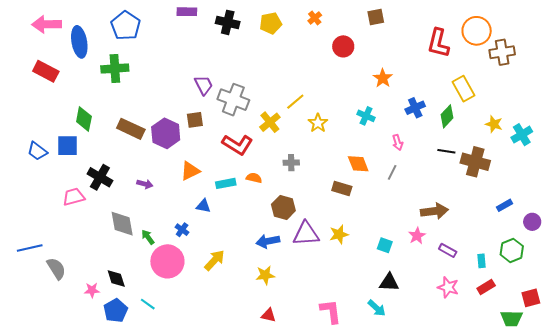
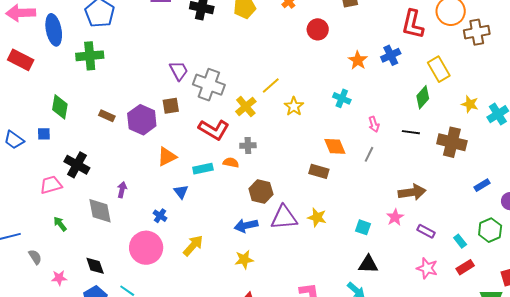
blue cross: (415, 108) -> (391, 55), moved
brown rectangle: (131, 129) -> (107, 116), size x0.6
blue square: (67, 146) -> (44, 134), size x0.6
black line: (446, 151) -> (411, 132), moved
gray cross: (291, 163) -> (248, 146), moved
purple arrow: (145, 184) -> (122, 190), moved, turned -91
blue triangle: (203, 206) -> (181, 192), turned 42
yellow star: (339, 234) -> (317, 217), turned 30
green arrow: (148, 237) -> (60, 224), moved
cyan rectangle: (482, 261) -> (460, 241), turned -32
gray semicircle: (56, 268) -> (35, 257), size x0.7
pink star: (92, 290) -> (59, 278), moved

